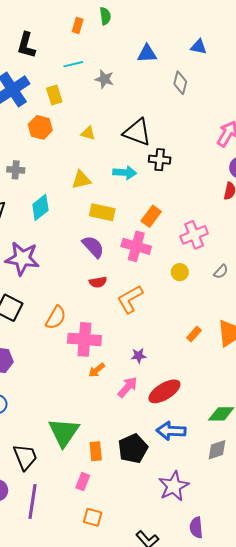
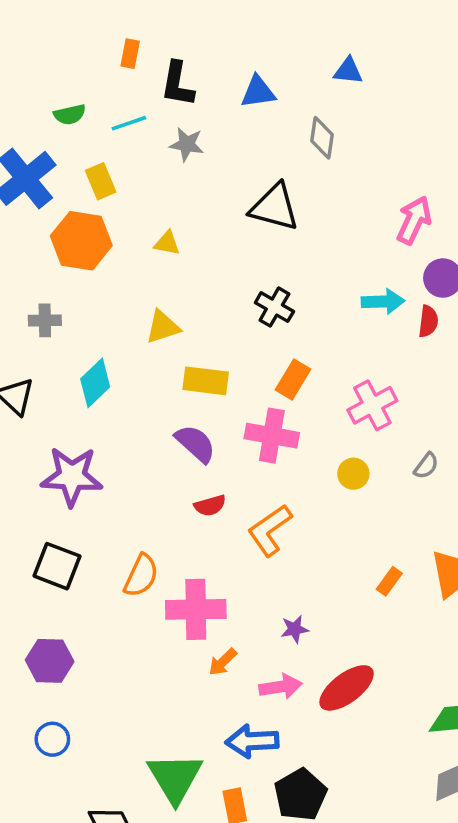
green semicircle: (105, 16) -> (70, 115), moved, turned 90
black L-shape: (26, 45) -> (177, 84), moved
orange hexagon: (40, 127) -> (81, 241), size x1.4
black triangle: (137, 132) -> (275, 207), moved
black cross: (160, 160) -> (274, 307), moved, turned 30
cyan arrow: (125, 173) -> (383, 302), moved
pink arrow: (128, 387) -> (281, 687), turned 45
blue arrow: (171, 431) -> (252, 741), moved

